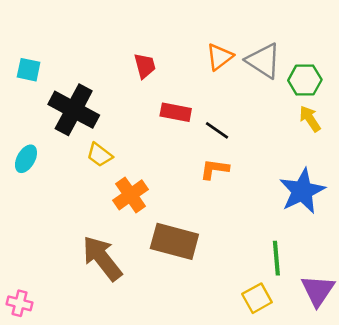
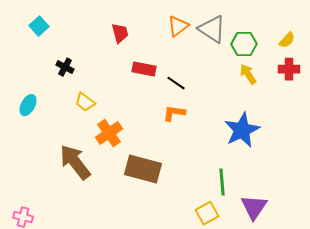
cyan square: (29, 70) -> (39, 26), moved, turned 36
black cross: (74, 110) -> (65, 67), size x0.5
brown arrow: (102, 258) -> (75, 162), moved

